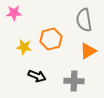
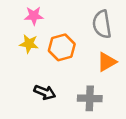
pink star: (14, 13) -> (34, 16), moved
yellow star: (24, 47) -> (29, 44), moved

